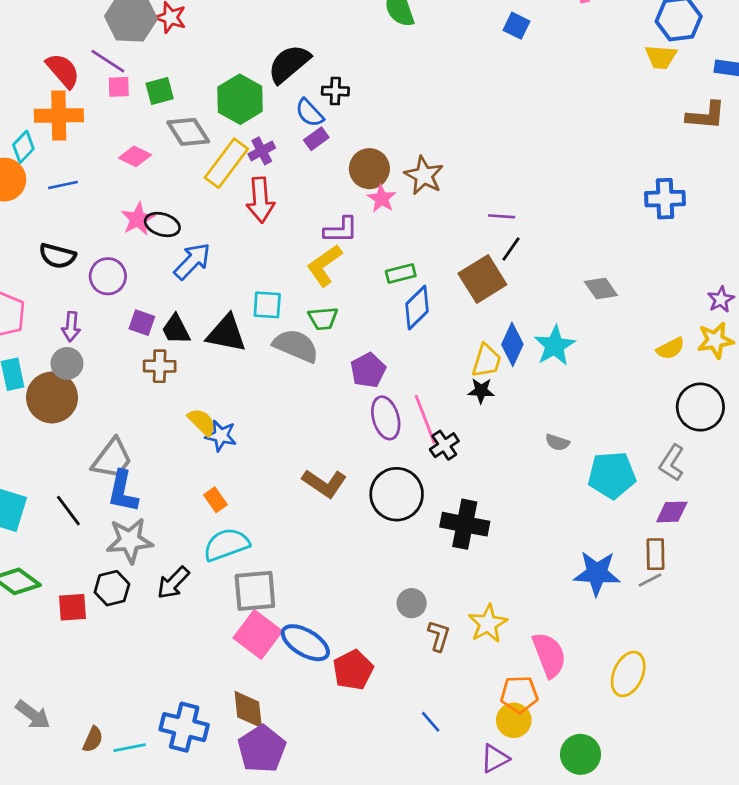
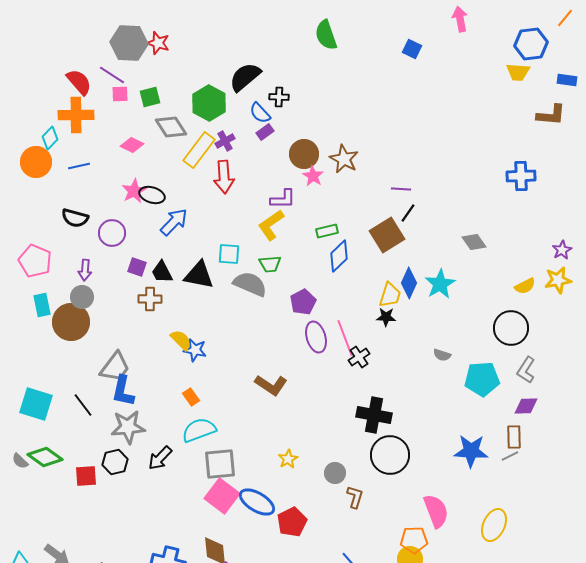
black circle: (700, 407) -> (511, 328), moved
black circle: (397, 494) -> (390, 455), moved
yellow star: (488, 624) -> (288, 459), moved, size x0.7

